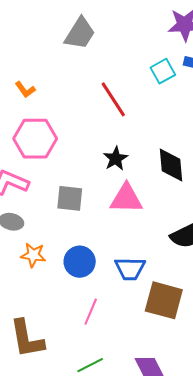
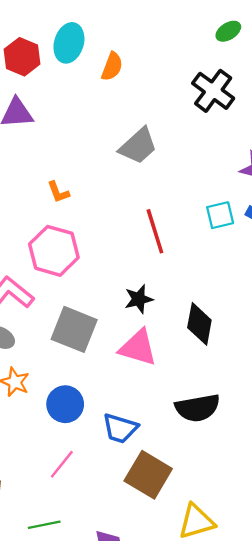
gray square: (70, 198) -> (74, 329), size x1.4

